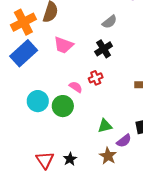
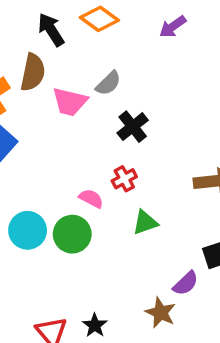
gray semicircle: (109, 22) -> (108, 83), moved
pink trapezoid: (64, 45) -> (70, 102), moved
green triangle: (105, 126) -> (145, 222), moved

